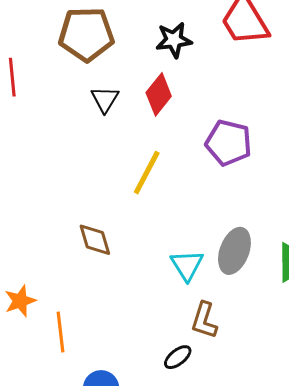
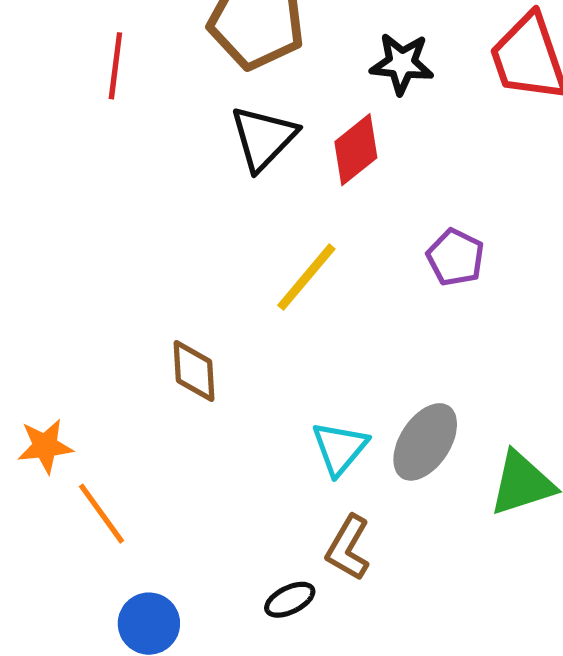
black triangle: (105, 99) -> (263, 138), size x1.4
purple pentagon: (229, 143) -> (456, 257), size x0.7
orange line: (60, 332) -> (102, 514), turned -42

